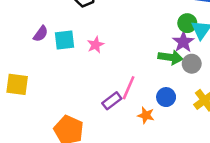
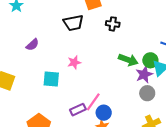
cyan square: (64, 40) -> (51, 79), moved
green arrow: (170, 57) -> (128, 60), moved
blue circle: (166, 97) -> (104, 113), moved

